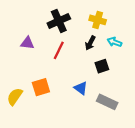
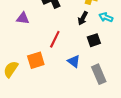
red line: (59, 50) -> (55, 39), moved
gray rectangle: (107, 102) -> (99, 74), turned 42

